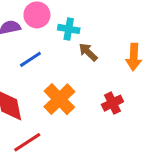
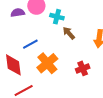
blue line: (30, 59) -> (30, 44), moved

